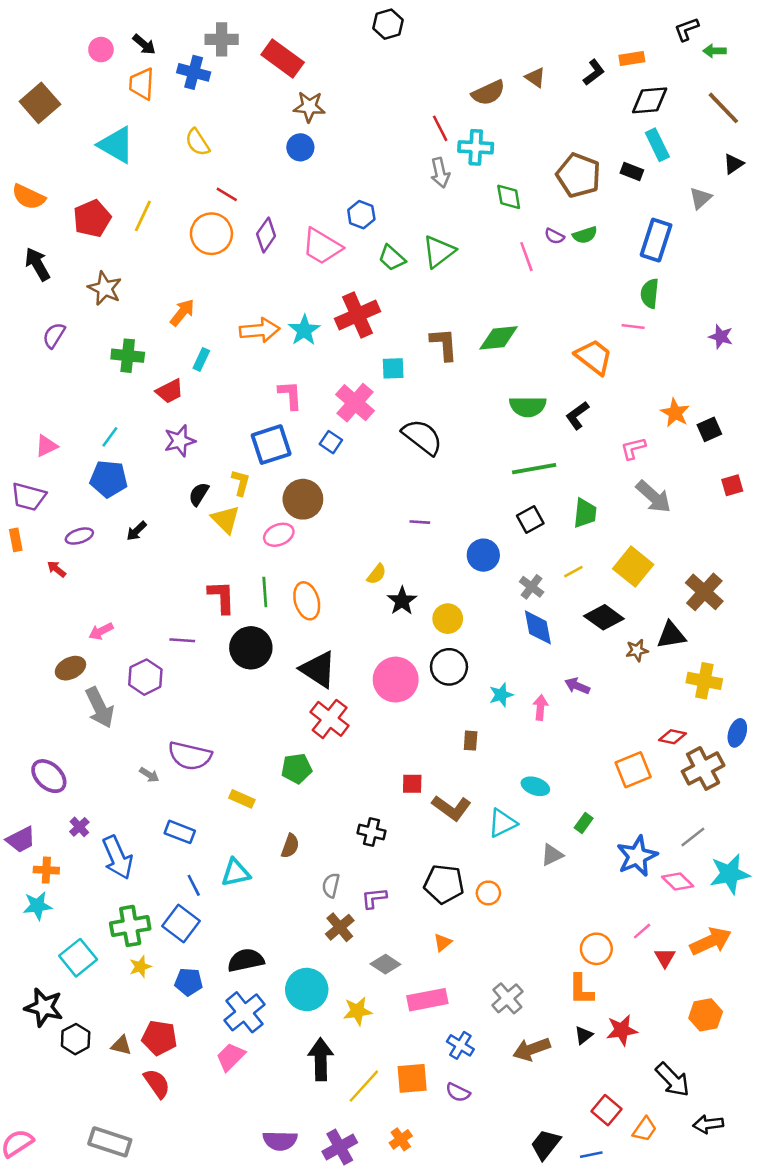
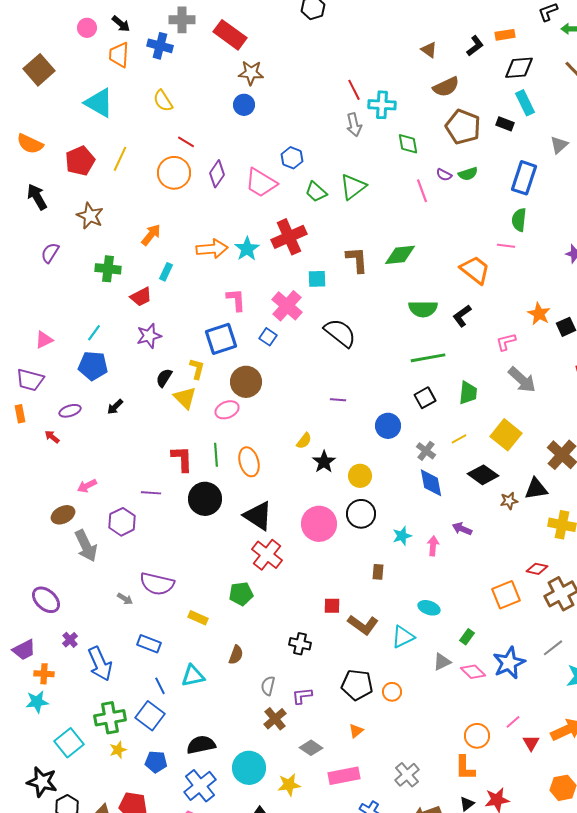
brown semicircle: (488, 93) -> (446, 87), moved
pink diamond: (678, 882) -> (473, 672), moved

